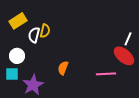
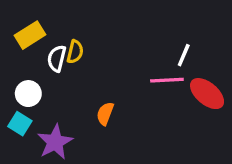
white line: (128, 39) -> (184, 55), moved
cyan square: (12, 74) -> (20, 124), turned 32
pink line: (106, 74) -> (167, 80), moved

